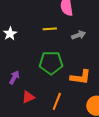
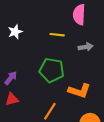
red triangle: (28, 97) -> (12, 99), moved

